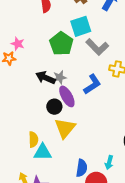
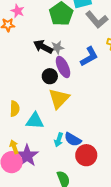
yellow semicircle: (33, 139) -> (15, 109), moved
cyan arrow: (109, 162) -> (59, 140), moved
blue semicircle: (82, 168) -> (73, 139), turned 108

